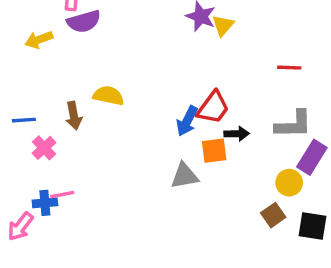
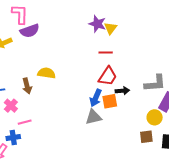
red line: (289, 68) -> (106, 52), moved
blue arrow: (187, 121) -> (96, 98), moved
pink line: (62, 195) -> (25, 122), moved
brown square: (273, 215) -> (146, 137), turned 32

